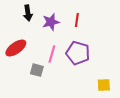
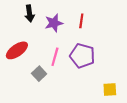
gray square: (37, 70) -> (39, 74), turned 32

